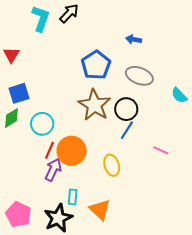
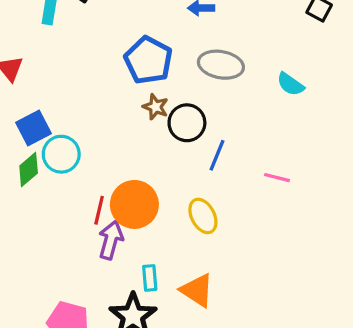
brown star: (94, 105) -> (156, 107), moved, size x0.5
black circle: (126, 109) -> (187, 123), moved
cyan circle: (42, 124) -> (61, 154), moved

